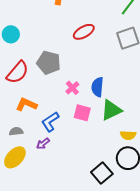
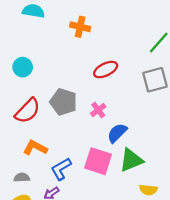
blue semicircle: (97, 87) -> (117, 133), turned 36
pink cross: (72, 88) -> (98, 110), moved
pink square: (82, 113) -> (98, 161), size x1.4

